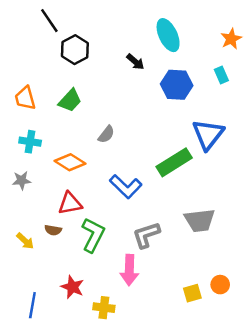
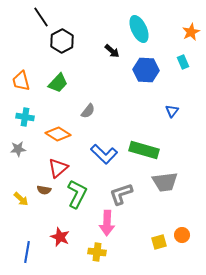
blue triangle: (208, 134) -> (172, 111), size x0.5
green rectangle: (174, 162) -> (144, 150), moved, turned 48
red triangle: (70, 203) -> (58, 168), turned -30
yellow cross: (104, 308) -> (97, 252), moved

